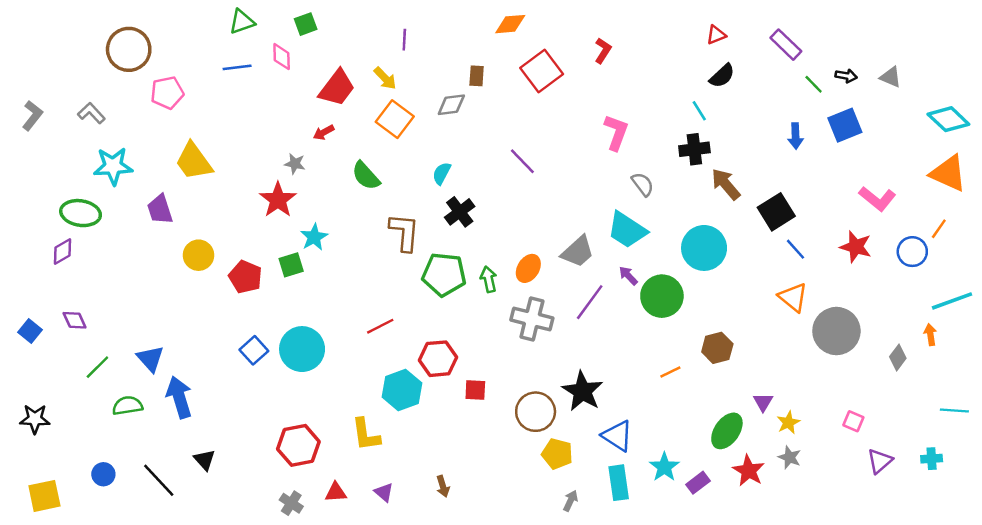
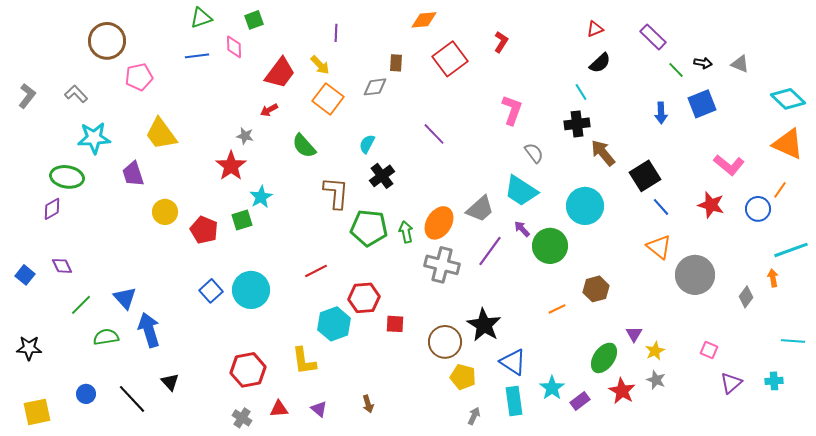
orange ellipse: (528, 268) -> (439, 223), size x1.4

